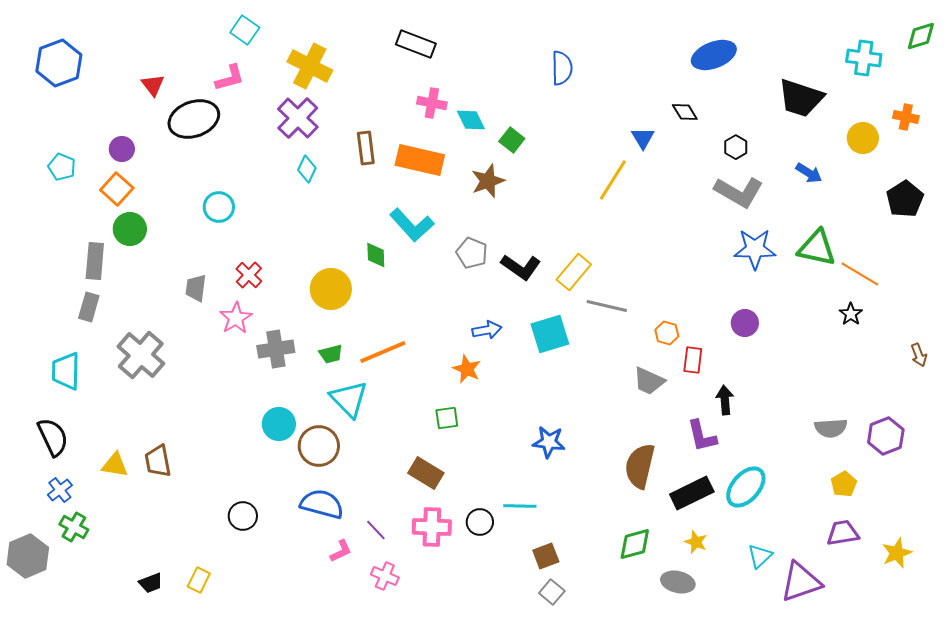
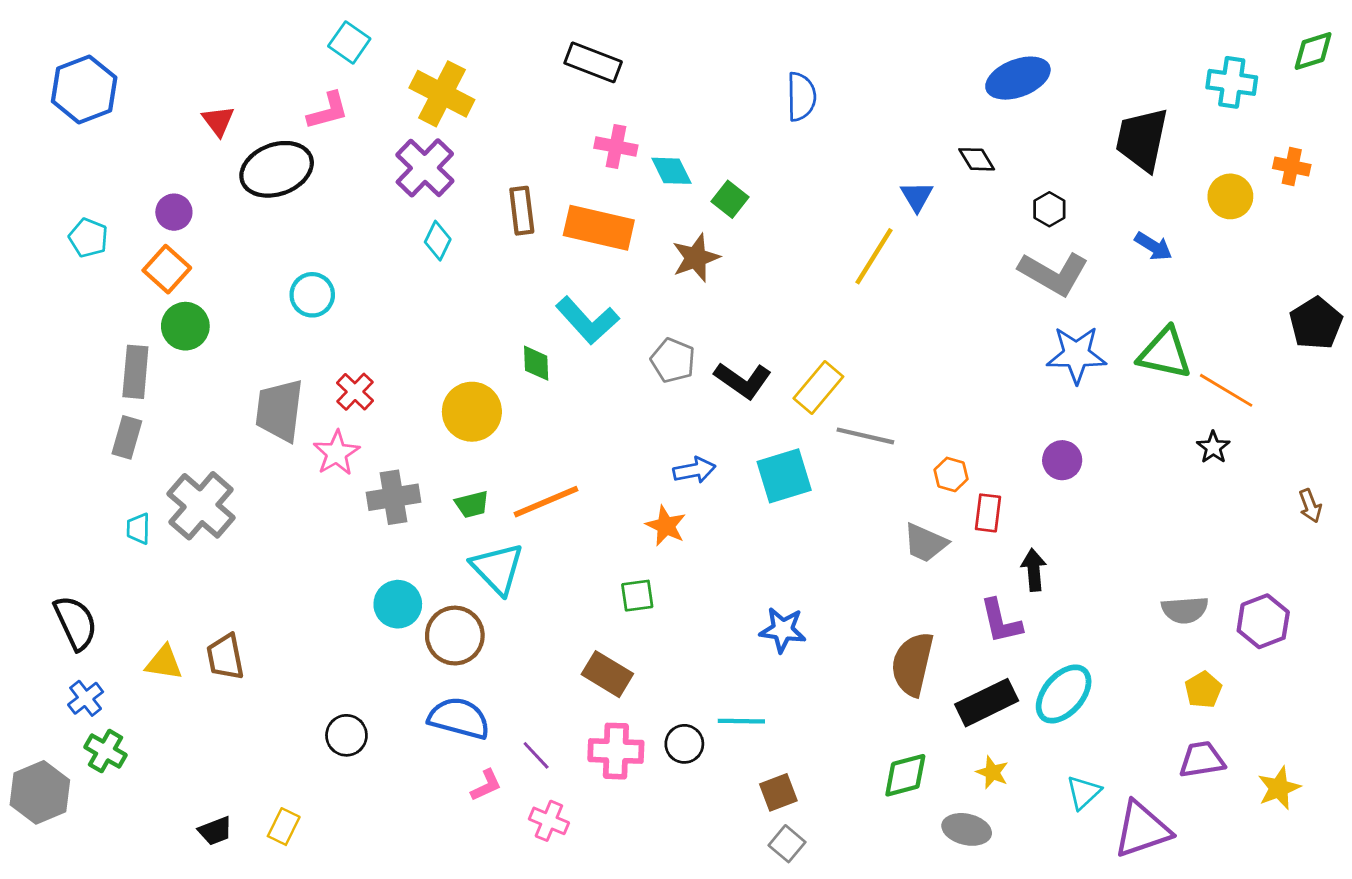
black trapezoid: (801, 98) -> (1142, 139), turned 84
black pentagon: (905, 199) -> (1316, 323), moved
gray trapezoid: (196, 288) -> (279, 410), size x1.6
cyan trapezoid: (66, 371) -> (138, 529), moved, size x0.6

